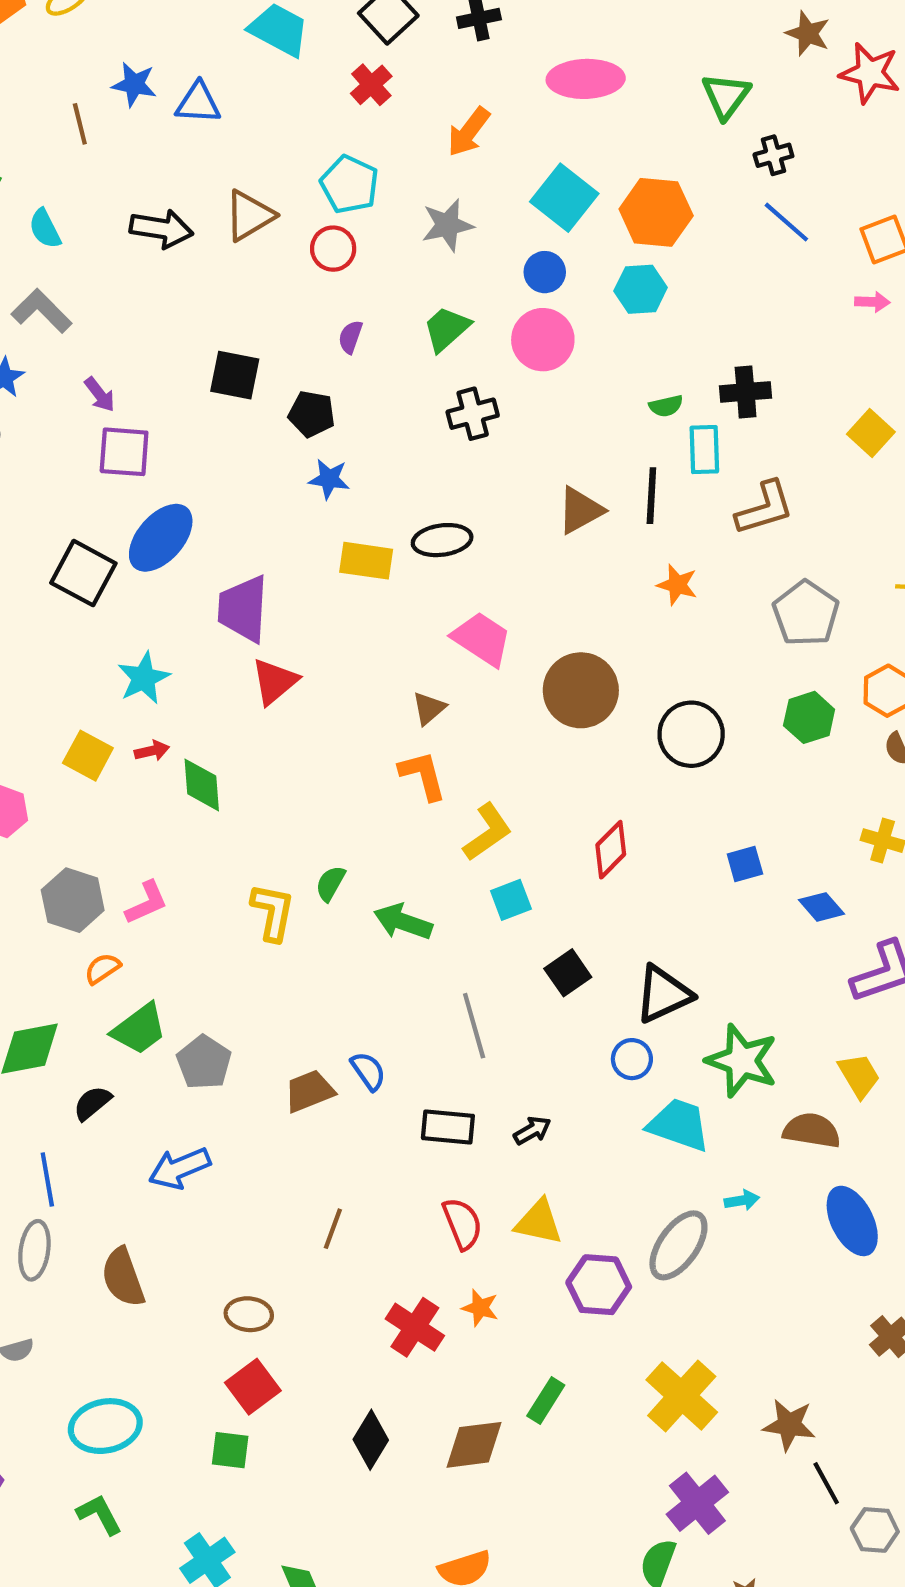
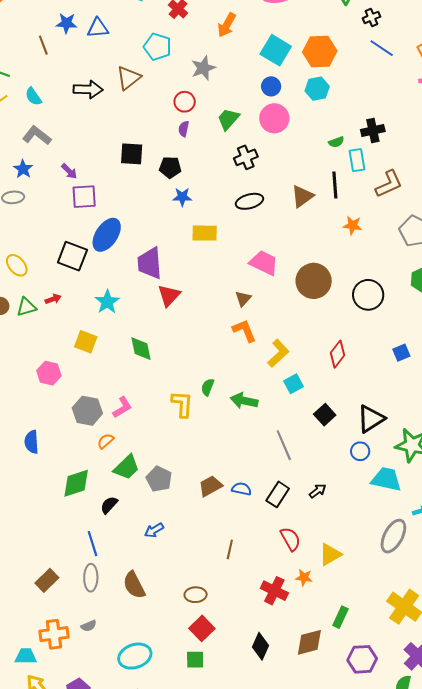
cyan pentagon: (350, 184) -> (157, 47), moved
gray star: (447, 225) -> (203, 68), moved
red circle: (333, 249) -> (185, 102), moved
black ellipse: (442, 540) -> (249, 201), moved
red arrow: (152, 751) -> (53, 299), moved
blue semicircle: (368, 1071) -> (241, 489), moved, turned -36
black rectangle: (448, 1127) -> (278, 494), turned -55
blue arrow: (180, 1168) -> (154, 530), size x0.7
yellow triangle: (539, 1222) -> (330, 554), moved, turned -35
purple hexagon: (599, 1285) -> (362, 659), moved

